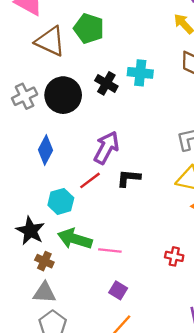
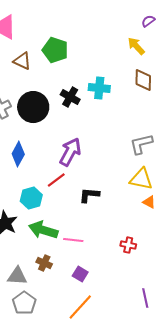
brown triangle: (50, 41) -> (22, 61), size x0.7
black L-shape: (129, 178) -> (89, 195), moved
brown cross: (44, 261) -> (44, 263), moved

